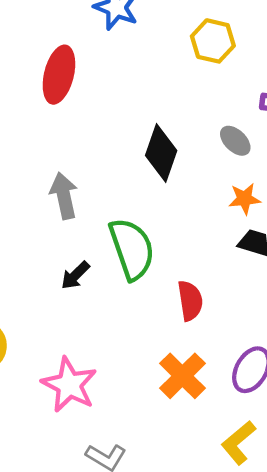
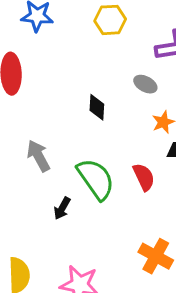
black diamond: (161, 153) -> (97, 107), size x0.7
red semicircle: (190, 301) -> (144, 177), moved

